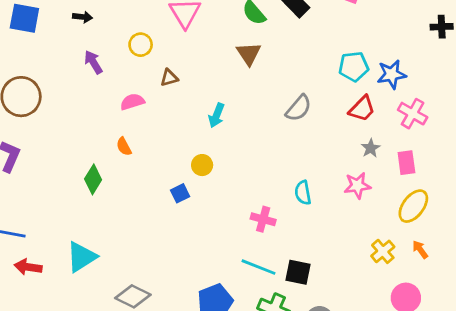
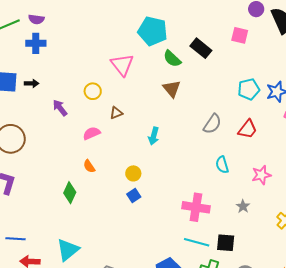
black arrow: (83, 17) -> (32, 83), moved
red trapezoid: (362, 109) -> (247, 129), moved
gray star: (371, 148) -> (243, 206), moved
yellow circle: (202, 165) -> (133, 173), moved
cyan semicircle: (303, 193) -> (222, 165), moved
pink cross: (263, 219) -> (196, 207), size x1.5

